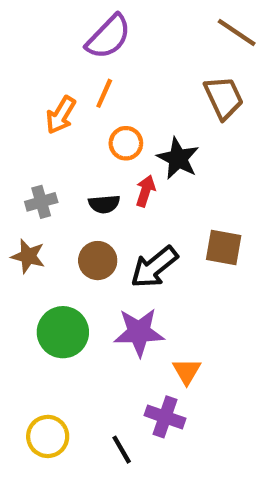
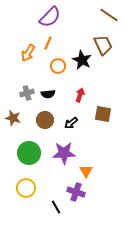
black star: (178, 158) -> (82, 60), moved
red arrow: (145, 191) -> (80, 95), moved
gray cross: (41, 202) -> (27, 93), moved
black arrow: (154, 267) -> (71, 123), size x0.6
yellow circle: (48, 436) -> (26, 188), moved

